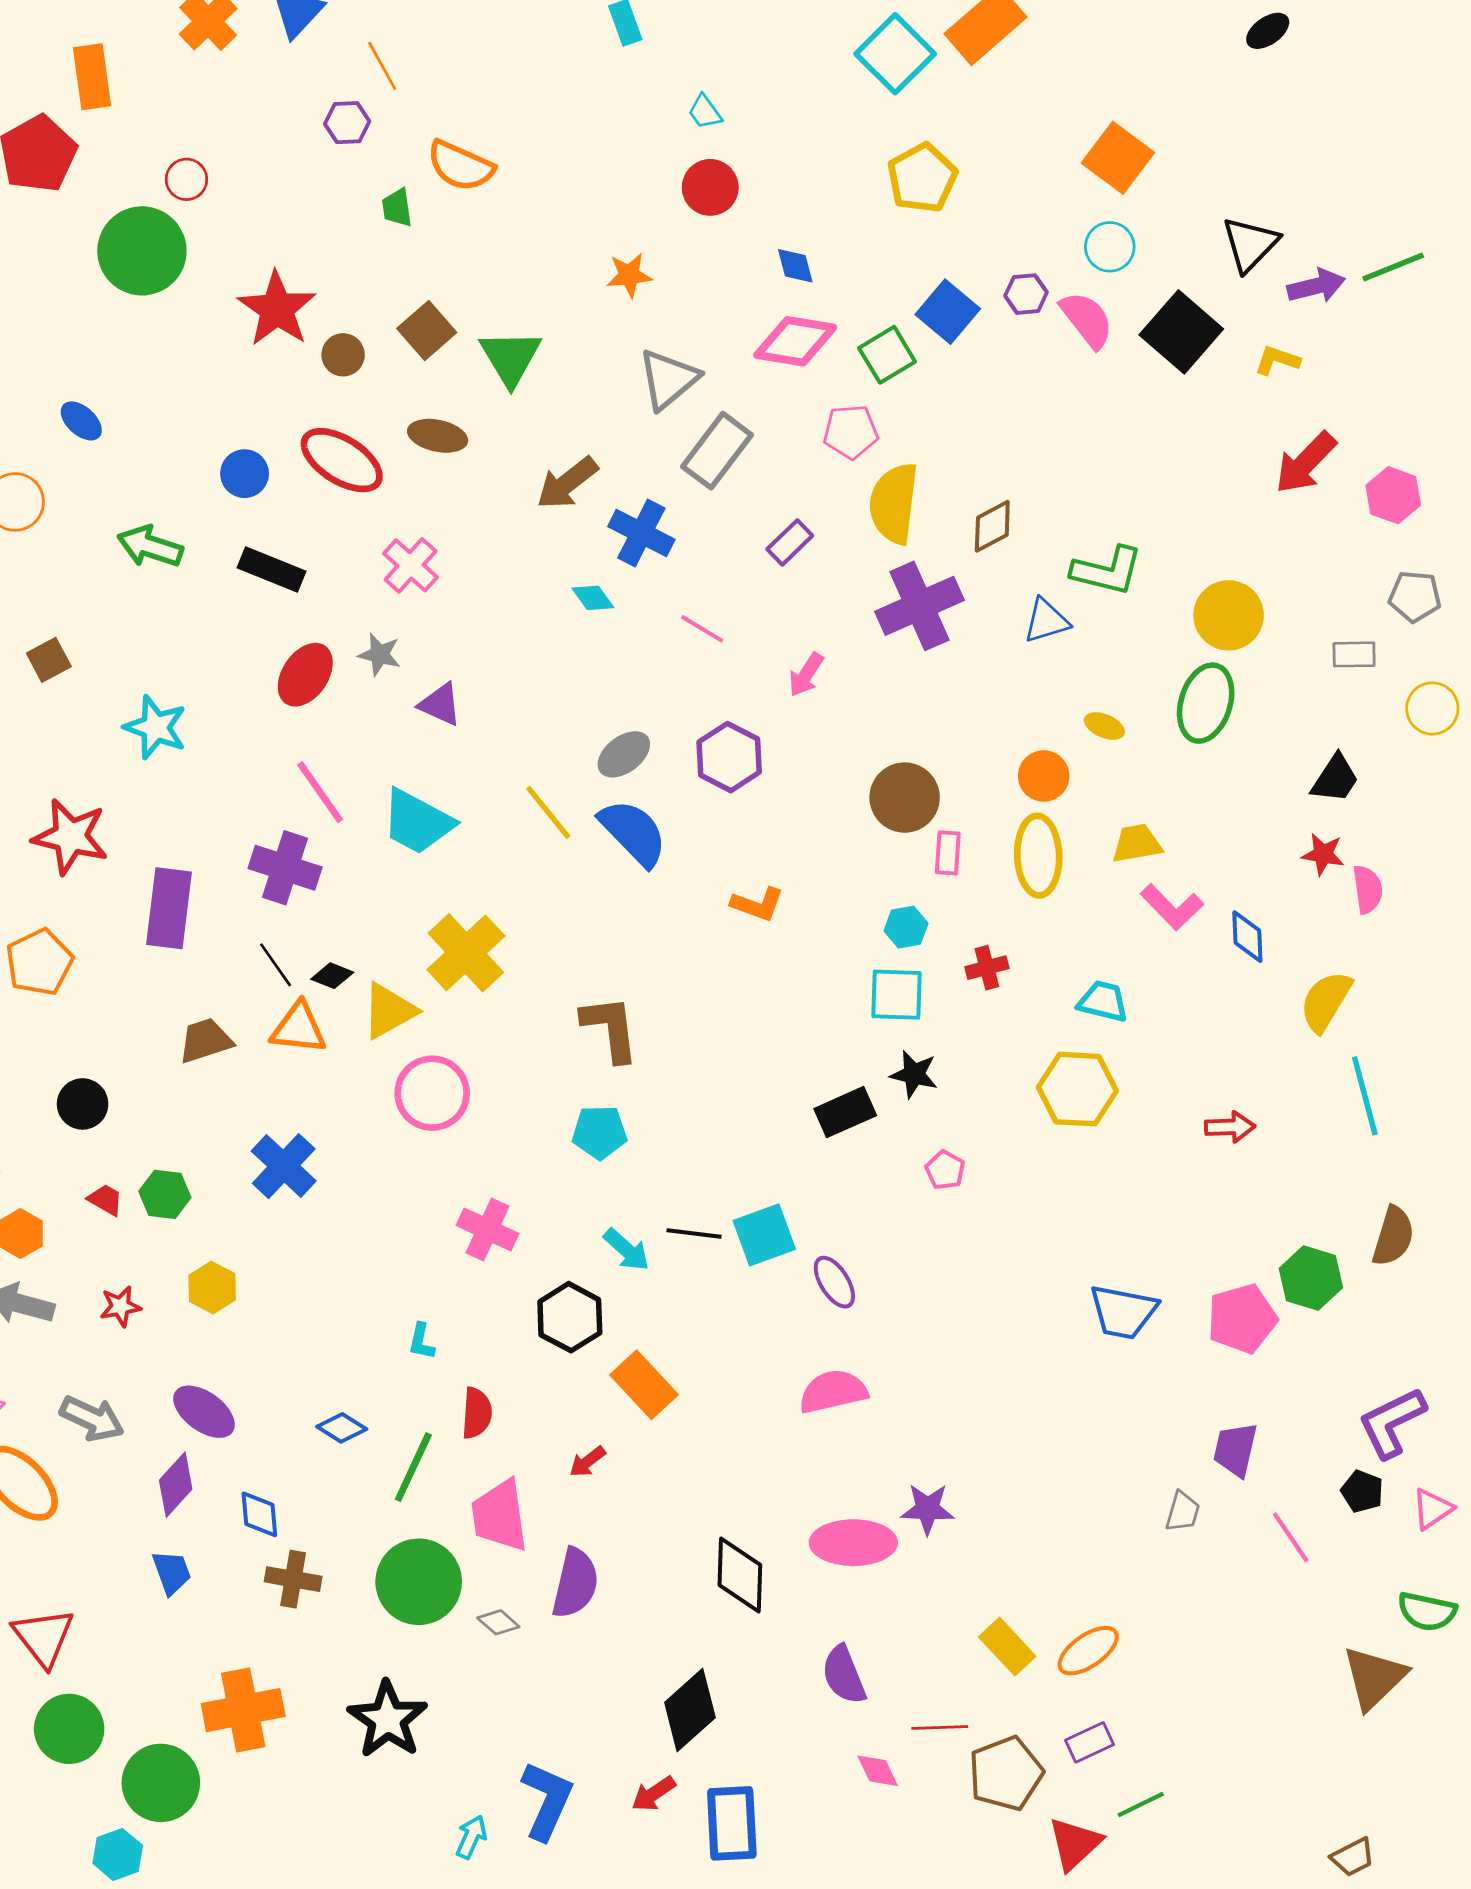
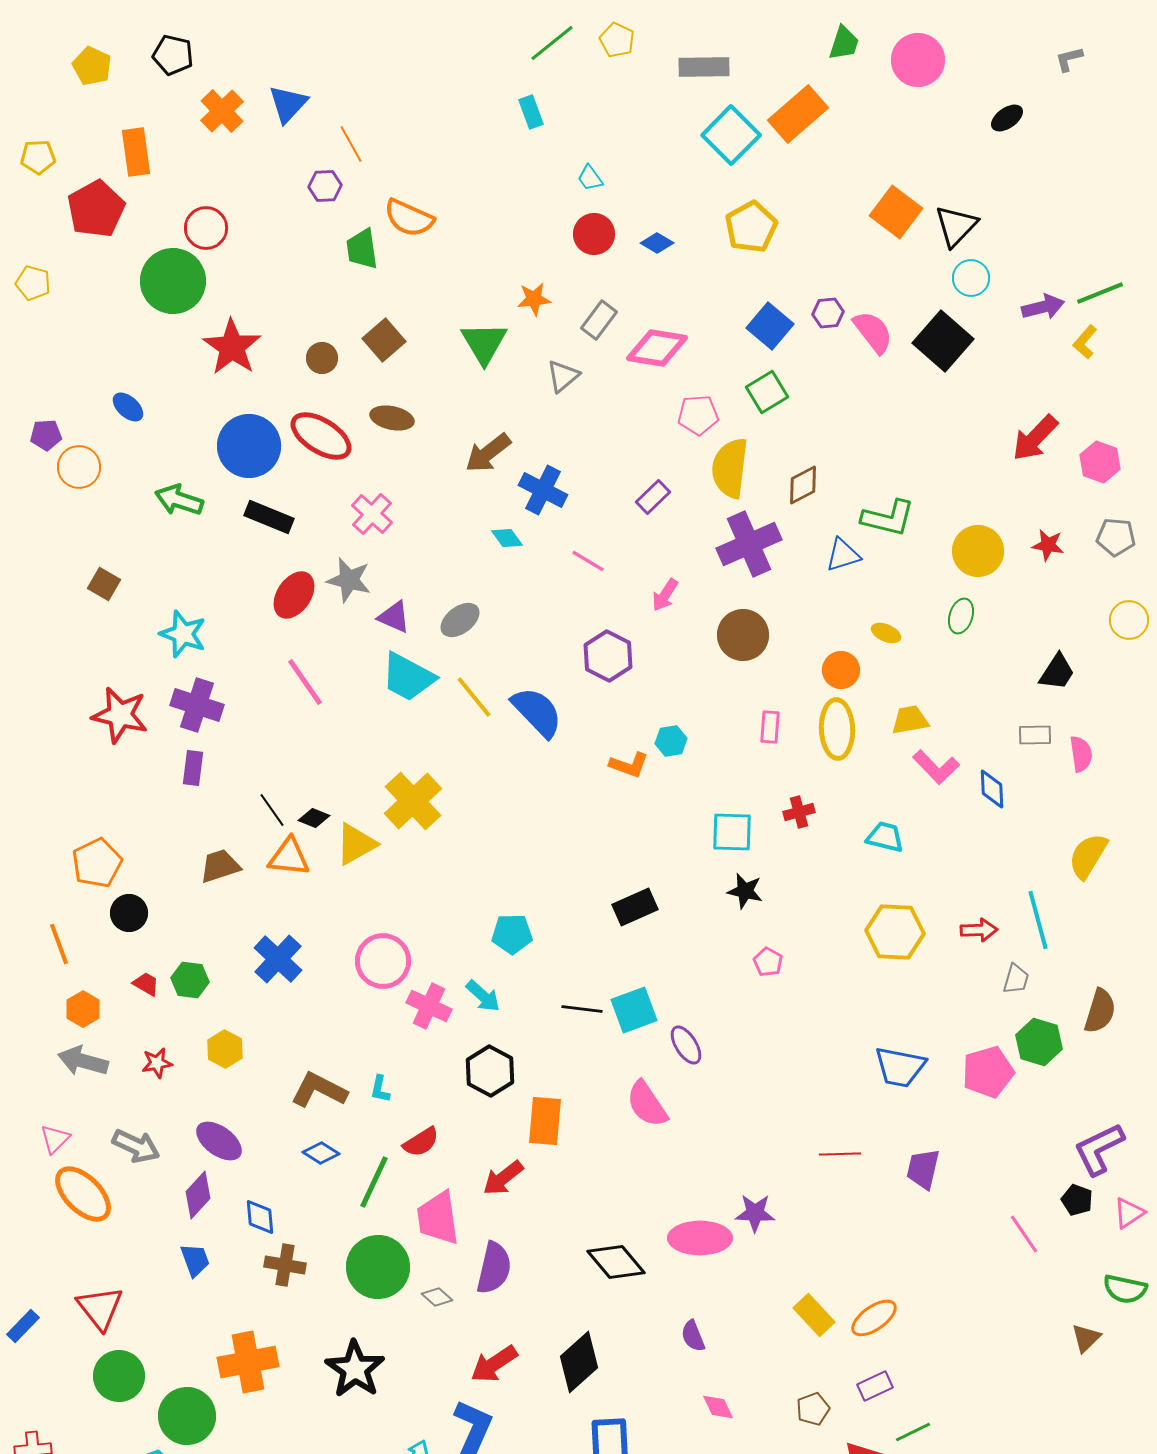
red circle: (186, 179) -> (206, 228), size x1.4
green trapezoid: (397, 208) -> (362, 249), size x1.4
black triangle: (1250, 244) -> (956, 226), moved
cyan circle: (1110, 247) -> (971, 278), moved
blue diamond: (795, 266) -> (657, 243), moved, turned -44
red star: (277, 309) -> (232, 347), moved
green square: (887, 355) -> (767, 392), moved
green triangle: (510, 358) -> (484, 343), moved
yellow L-shape: (1277, 360) -> (1085, 342), moved, turned -68
gray triangle: (668, 379) -> (563, 376), size x0.7
gray rectangle: (717, 451) -> (599, 320), moved, size x0.7
blue circle: (245, 474) -> (249, 446), size x1.8
gray star: (380, 654) -> (349, 580), size x1.4
gray rectangle: (1354, 654) -> (1035, 735), moved
brown square: (49, 660) -> (104, 584), turned -32
green ellipse: (1206, 703) -> (961, 616), size x0.6
gray ellipse: (624, 754) -> (460, 620), moved
brown circle: (905, 798) -> (743, 635), moved
cyan trapezoid: (417, 822) -> (408, 677), moved
red star: (1323, 854) -> (1048, 545), moved
purple cross: (285, 868) -> (197, 705), moved
purple rectangle: (169, 908) -> (193, 768), size x0.6
cyan hexagon: (906, 927) -> (671, 741), moved
orange pentagon: (39, 962) -> (97, 863), moved
yellow semicircle: (1326, 1001) -> (1088, 856), moved
brown L-shape: (610, 1028) -> (319, 1090), moved, turned -56
yellow hexagon: (1077, 1089) -> (895, 932), moved
pink circle: (432, 1093) -> (383, 961), moved
cyan line: (1365, 1096) -> (1038, 920), moved
black rectangle: (845, 1112) -> (635, 907), moved
cyan arrow: (627, 1250) -> (483, 996), moved
orange rectangle: (644, 1385) -> (545, 1121), turned 48
pink semicircle: (833, 1391) -> (647, 1104), moved, turned -111
red semicircle: (477, 1413) -> (421, 1142), turned 54
purple trapezoid: (1235, 1450) -> (923, 1169), moved
red arrow: (587, 1462) -> (503, 1178), size x1.5
gray trapezoid: (1183, 1512) -> (1016, 979), moved
black diamond: (740, 1575) -> (616, 1262), turned -42
purple semicircle: (844, 1675) -> (693, 1336), size x0.7
brown triangle: (1374, 1678) -> (1086, 1338), size x0.6
red line: (940, 1728) -> (840, 1154), moved
brown pentagon: (1006, 1773) -> (813, 1409), size x0.6
red arrow: (654, 1794) -> (494, 1364), moved, size x1.4

